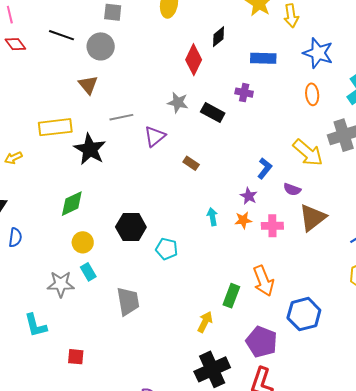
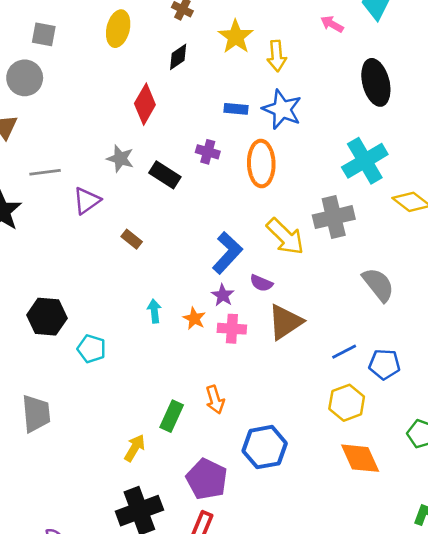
black diamond: (218, 37) -> (178, 57), moved
blue star: (318, 53) -> (282, 109), moved
blue rectangle: (263, 58) -> (236, 109), size x0.7
orange ellipse: (312, 94) -> (261, 164), moved, size x1.6
blue L-shape: (265, 168) -> (227, 253), size x1.5
purple star: (249, 196) -> (223, 295), moved
orange star: (243, 220) -> (194, 318), turned 30
orange arrow: (263, 281) -> (215, 400), size x0.7

